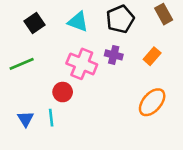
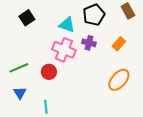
cyan triangle: (78, 22) -> (67, 25), moved
green line: (22, 64) -> (19, 68), moved
cyan line: (51, 118) -> (46, 107), moved

